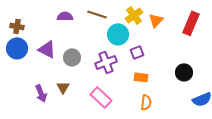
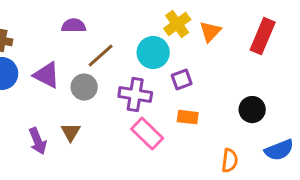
brown line: (97, 14) -> (101, 56), moved, turned -60
purple cross: (106, 62) -> (135, 95), turned 30
pink rectangle: (101, 97) -> (147, 134), moved
orange semicircle: (146, 102) -> (230, 161), moved

